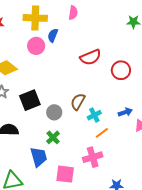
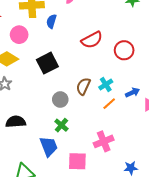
pink circle: (36, 46) -> (19, 35), moved
black square: (30, 100) -> (47, 63), moved
cyan cross: (94, 115) -> (106, 84), moved
orange line: (102, 133) -> (109, 104), moved

